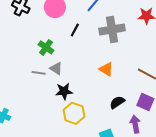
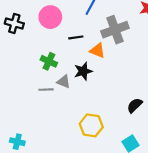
black line: (75, 30) -> (76, 37), turned 64
orange triangle: (106, 69) -> (97, 51), moved
black star: (64, 91) -> (83, 71), moved

